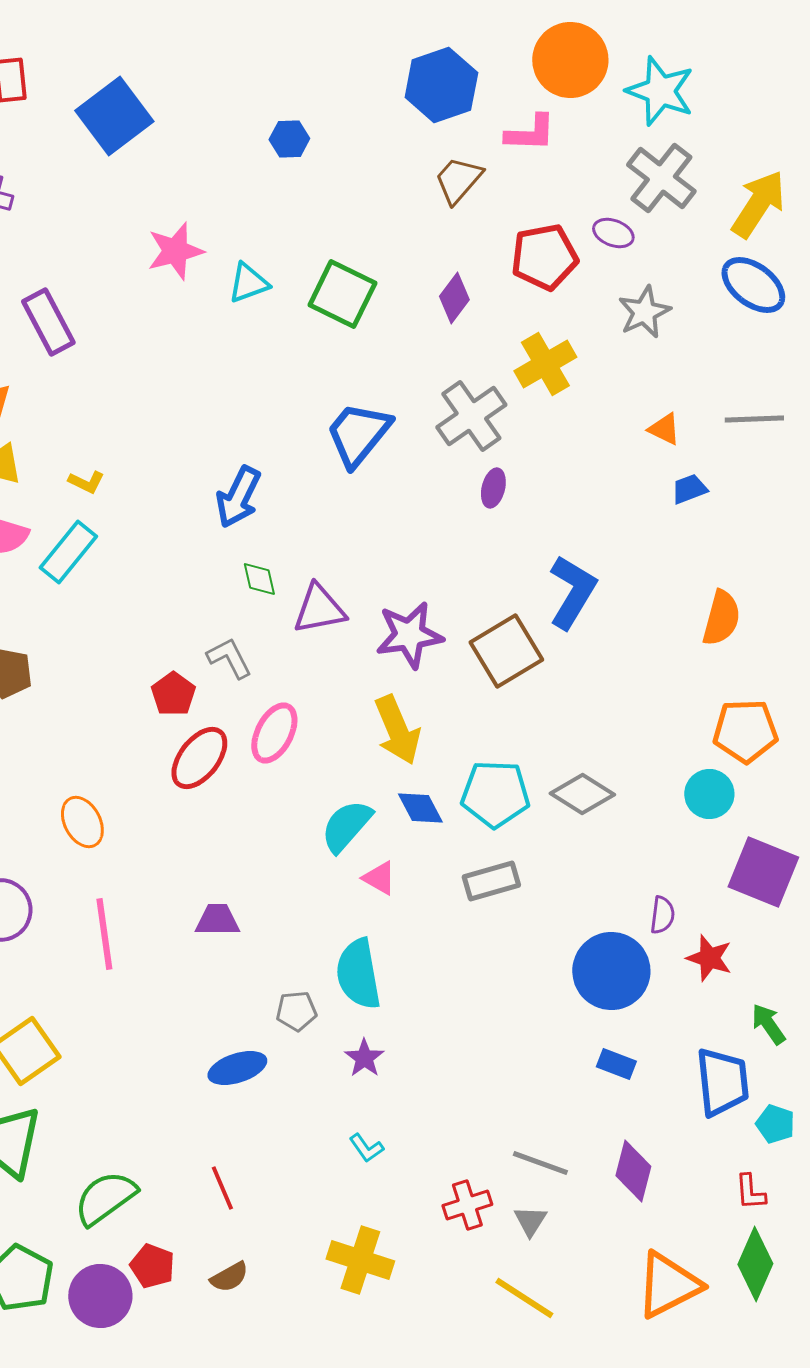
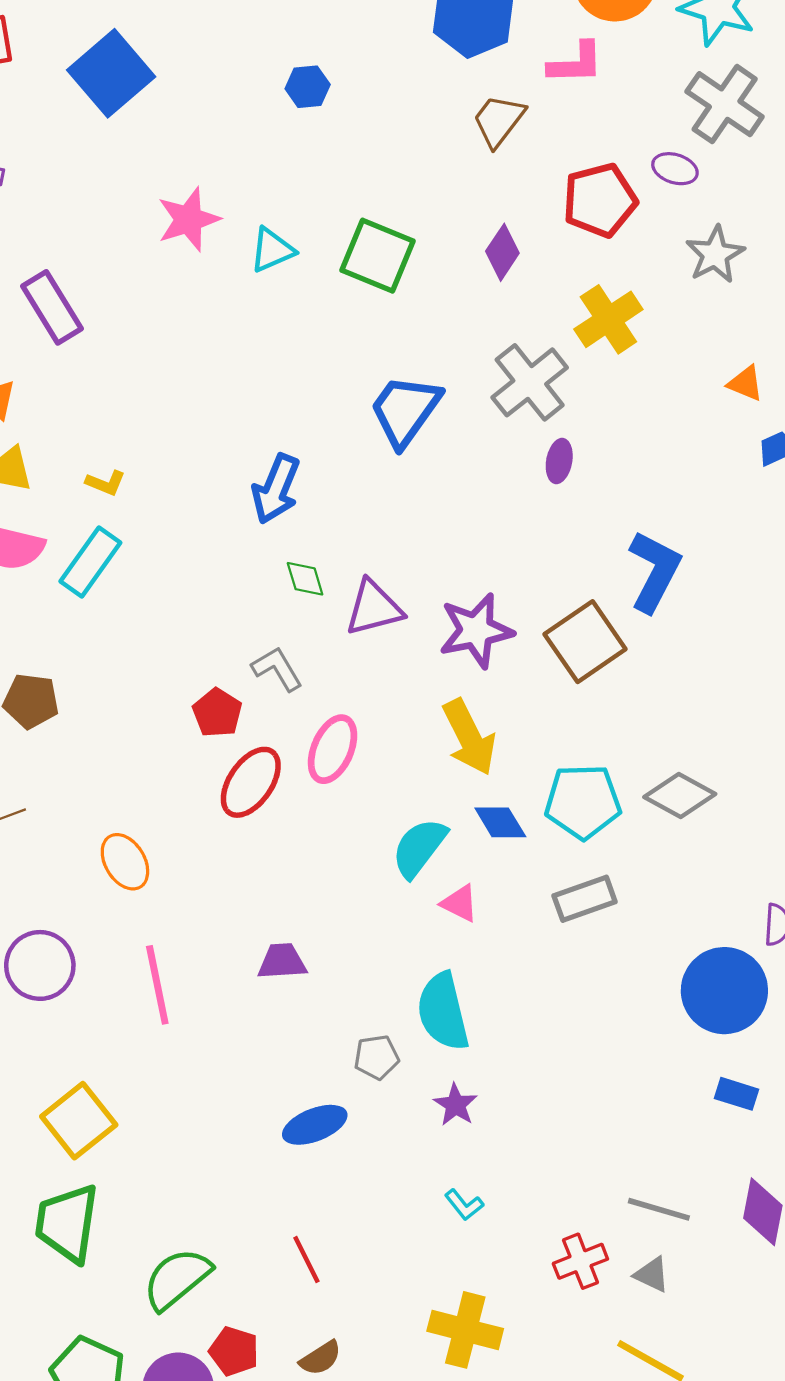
gray triangle: (530, 1221) -> (652, 1275), turned -33

